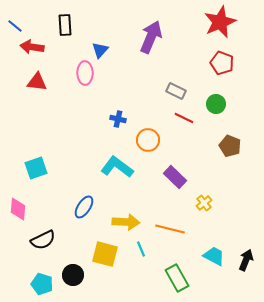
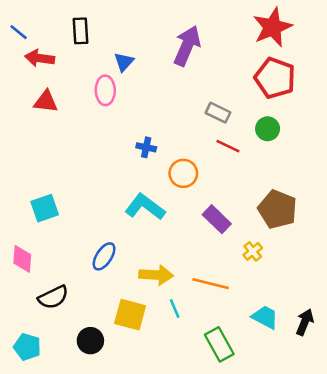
red pentagon: (222, 63) -> (275, 78), size x1.4
brown pentagon: (230, 146) -> (277, 209), moved, size x1.4
cyan pentagon: (42, 284) -> (27, 347), moved

